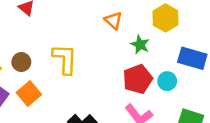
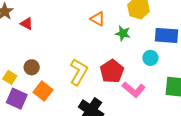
yellow L-shape: (65, 59) -> (79, 72), moved, turned 40
red pentagon: (138, 79) -> (112, 71), moved

